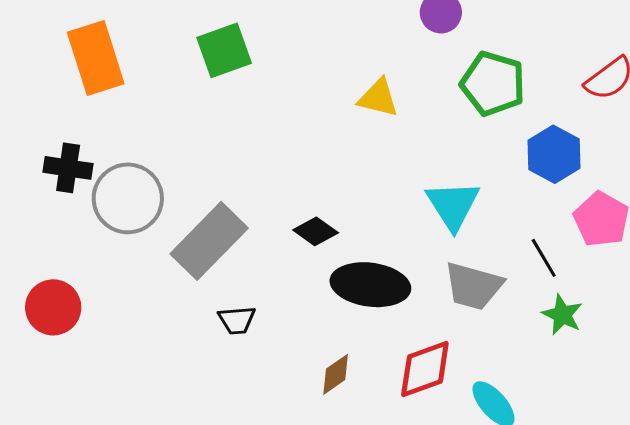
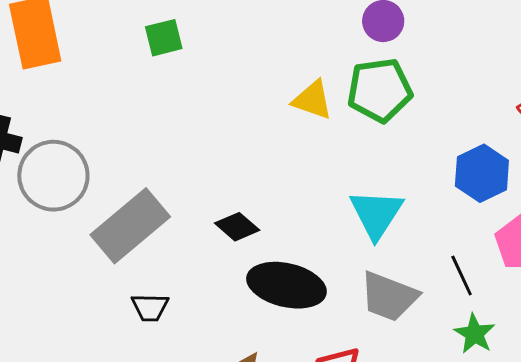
green square: (224, 50) -> (164, 38), size x0.7
green pentagon: (493, 84) -> (380, 90), moved, turned -30

